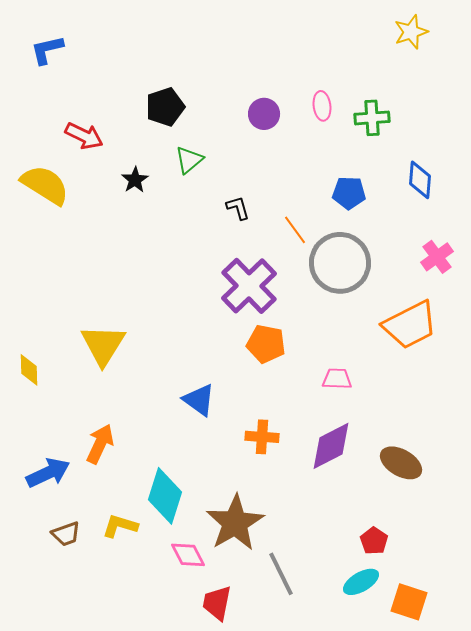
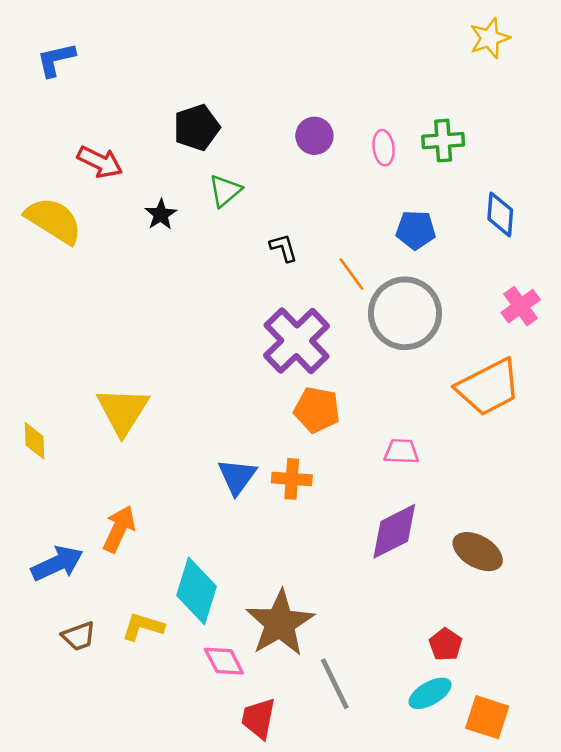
pink ellipse: (322, 106) -> (384, 148), moved
blue triangle: (199, 400) -> (237, 477), turned 30
orange cross: (262, 437) -> (292, 479), moved

